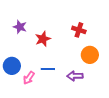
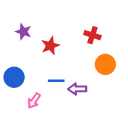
purple arrow: (75, 76) -> (77, 89), moved
pink arrow: (29, 78) -> (34, 101), moved

